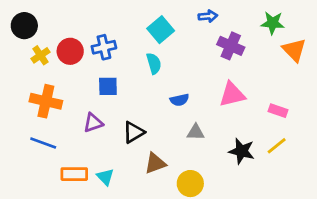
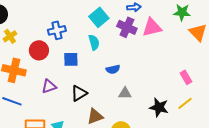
purple cross: (231, 46) -> (127, 27), moved
red circle: (70, 51) -> (39, 50), moved
blue square: (108, 86) -> (71, 59), moved
pink triangle: (232, 94) -> (152, 27), moved
pink rectangle: (278, 111) -> (186, 77), turned 40

